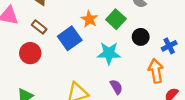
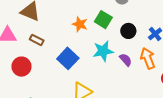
blue square: (70, 38) -> (68, 58), moved
red circle: (30, 53) -> (21, 67), moved
purple semicircle: (116, 87) -> (126, 60), moved

